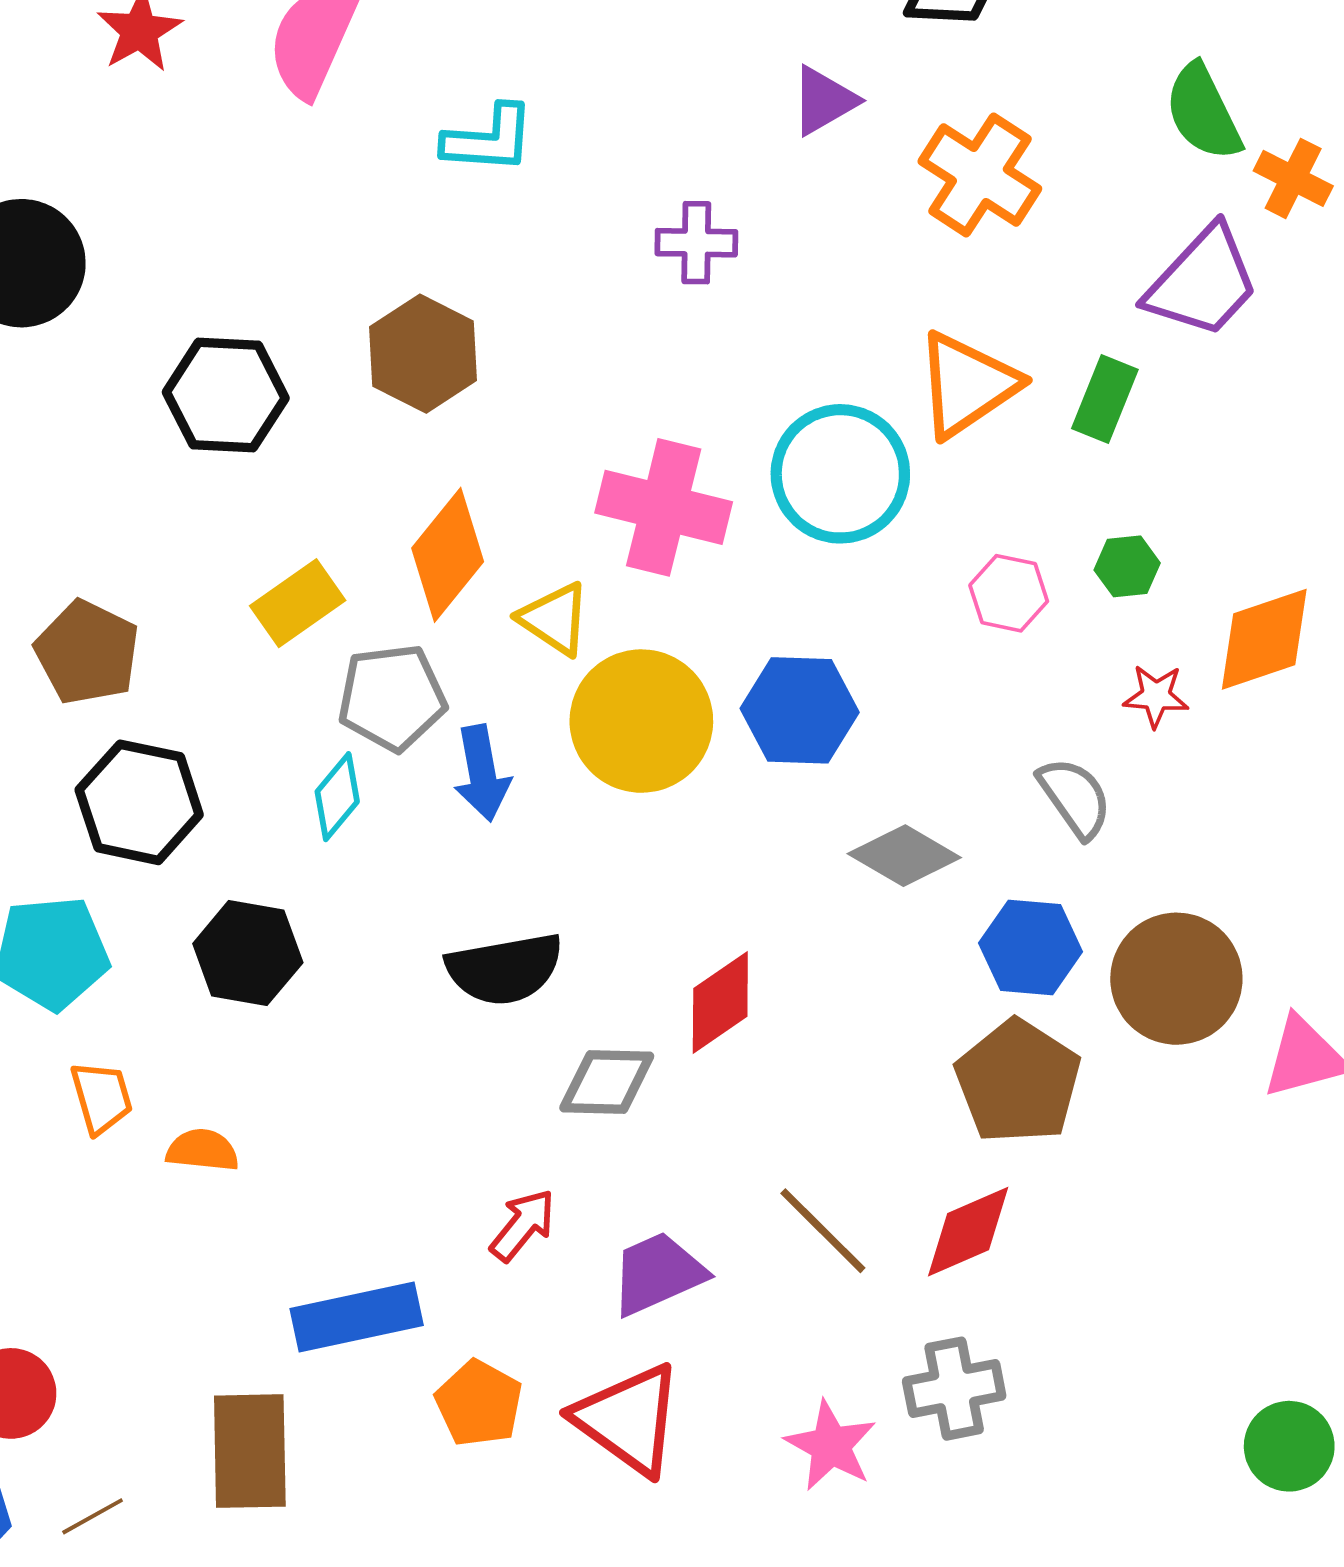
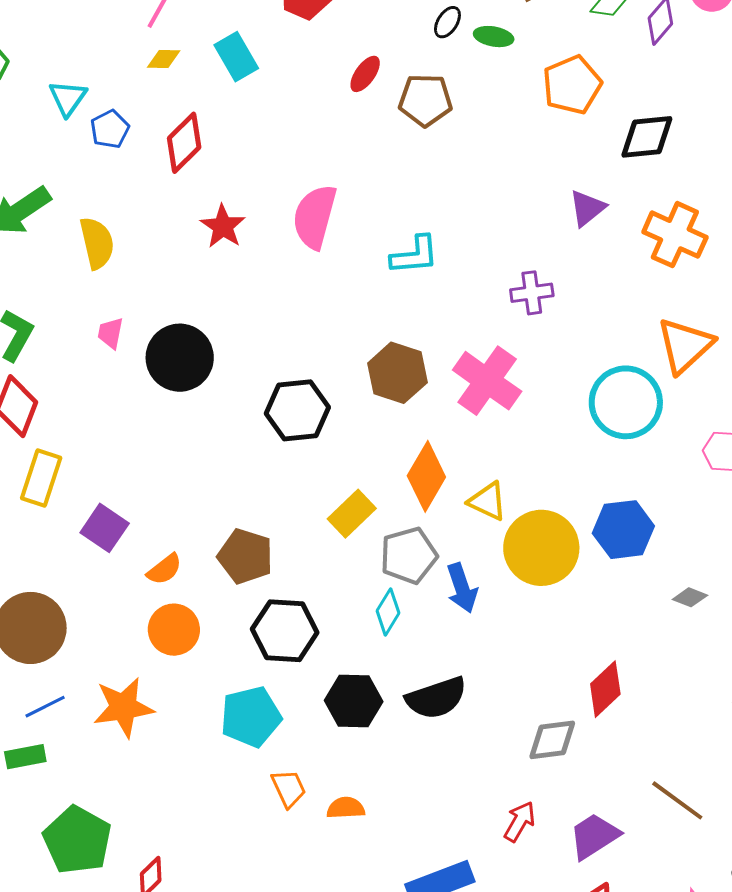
pink cross: (664, 507) -> (487, 381), moved, turned 30
gray diamond: (904, 856) -> (690, 597), size x0.6
black semicircle: (505, 969) -> (436, 698), moved

